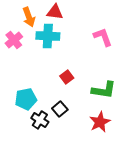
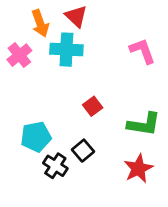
red triangle: (55, 12) -> (76, 16), turned 36

